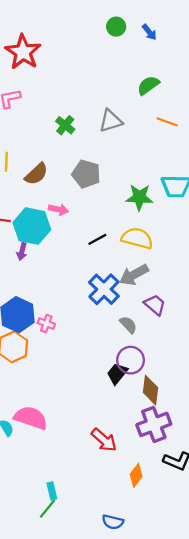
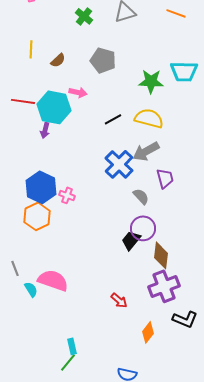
brown semicircle: (36, 174) -> (58, 60), size x0.7
purple trapezoid: (155, 305) -> (165, 178), turned 35
red arrow: (104, 440) -> (119, 300), size x0.7

